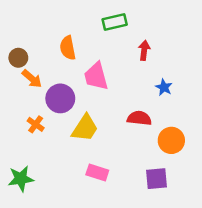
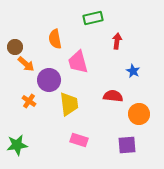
yellow trapezoid: (85, 128) -> (69, 104), turned -40

